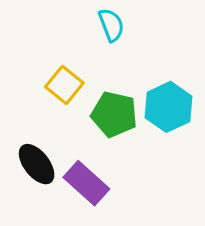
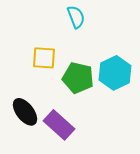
yellow square: (64, 85) -> (44, 58), turned -35

